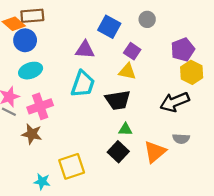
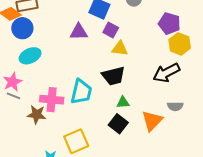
purple pentagon: (183, 50) -> (169, 23), turned -30
purple square: (132, 51) -> (111, 30), moved
cyan trapezoid: (83, 84) -> (81, 92), moved
pink cross: (40, 106) -> (52, 100), moved, turned 30

